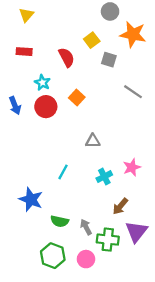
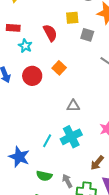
yellow square: (92, 40) -> (72, 18), turned 32
cyan star: (42, 83) -> (25, 46), moved
cyan line: (63, 172) -> (47, 141), moved
cyan cross: (104, 177) -> (71, 137), moved, size x1.5

